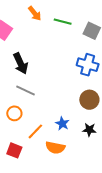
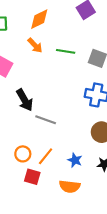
gray line: (25, 90) -> (46, 120), moved
orange line: (35, 131) -> (46, 156), moved
red square: (14, 150) -> (32, 177), moved

